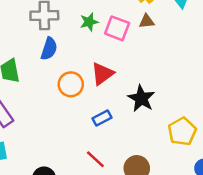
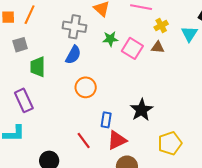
red triangle: (102, 74) -> (117, 140), moved
blue rectangle: (102, 118) -> (106, 120), turned -63
red line: (95, 159) -> (84, 141), moved

